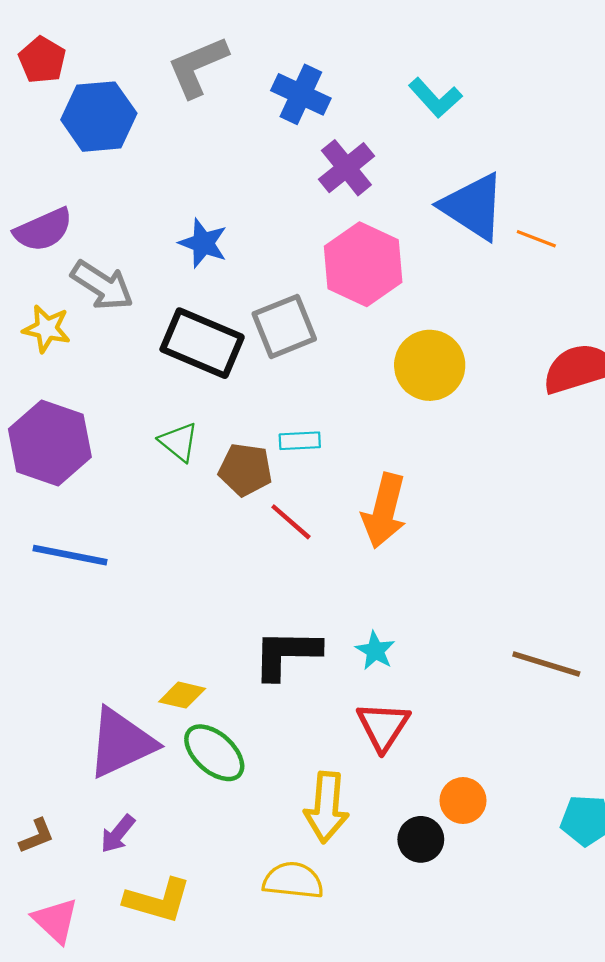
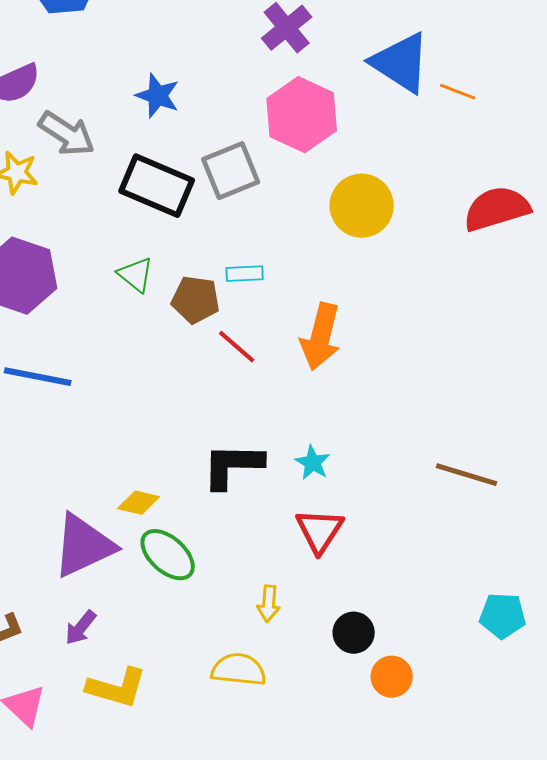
orange circle: (463, 801) -> (392, 677), moved
yellow arrow: (326, 807) -> (269, 604), size x0.6

